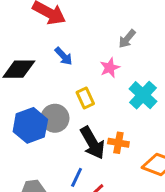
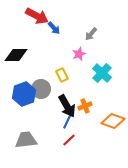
blue arrow: (64, 56) -> (54, 28), moved
orange cross: (118, 143) -> (85, 106), turned -32
blue line: (77, 177) -> (67, 122), moved

